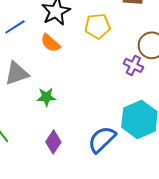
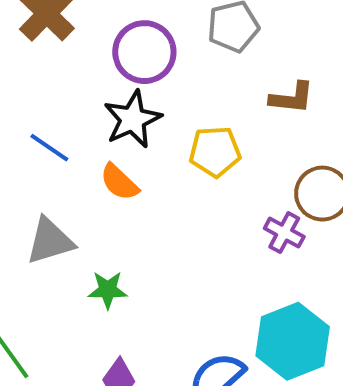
blue line: (15, 27) -> (49, 148), turned 65

